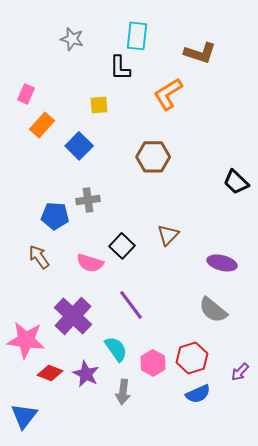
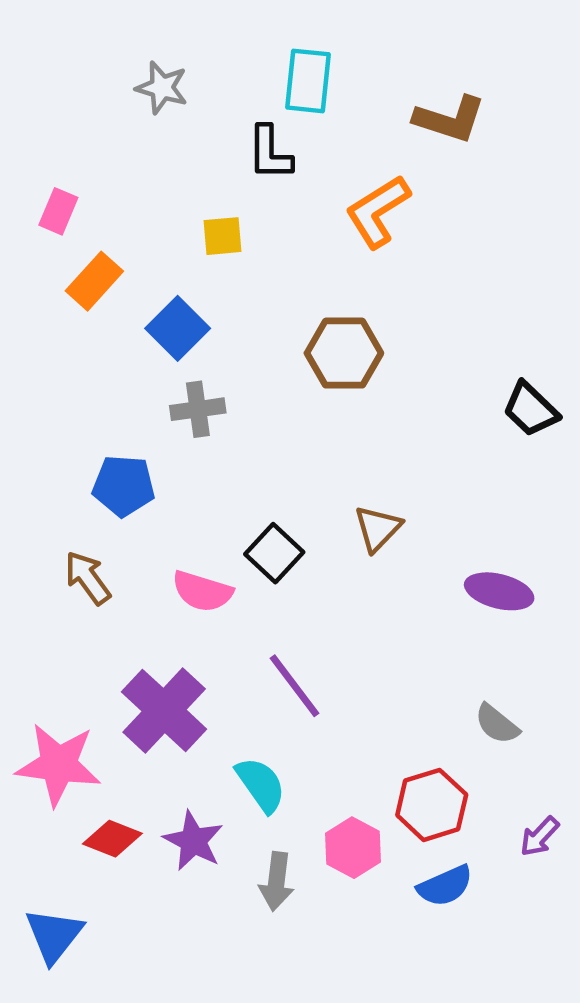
gray cross: (88, 200) -> (198, 409), moved
gray semicircle: (213, 310) -> (497, 724), moved, size x0.7
pink hexagon: (153, 363) -> (353, 848), moved

